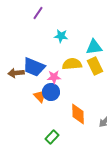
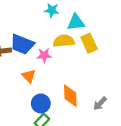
cyan triangle: (94, 47) -> (76, 22), moved
blue circle: (51, 92) -> (41, 103), moved

